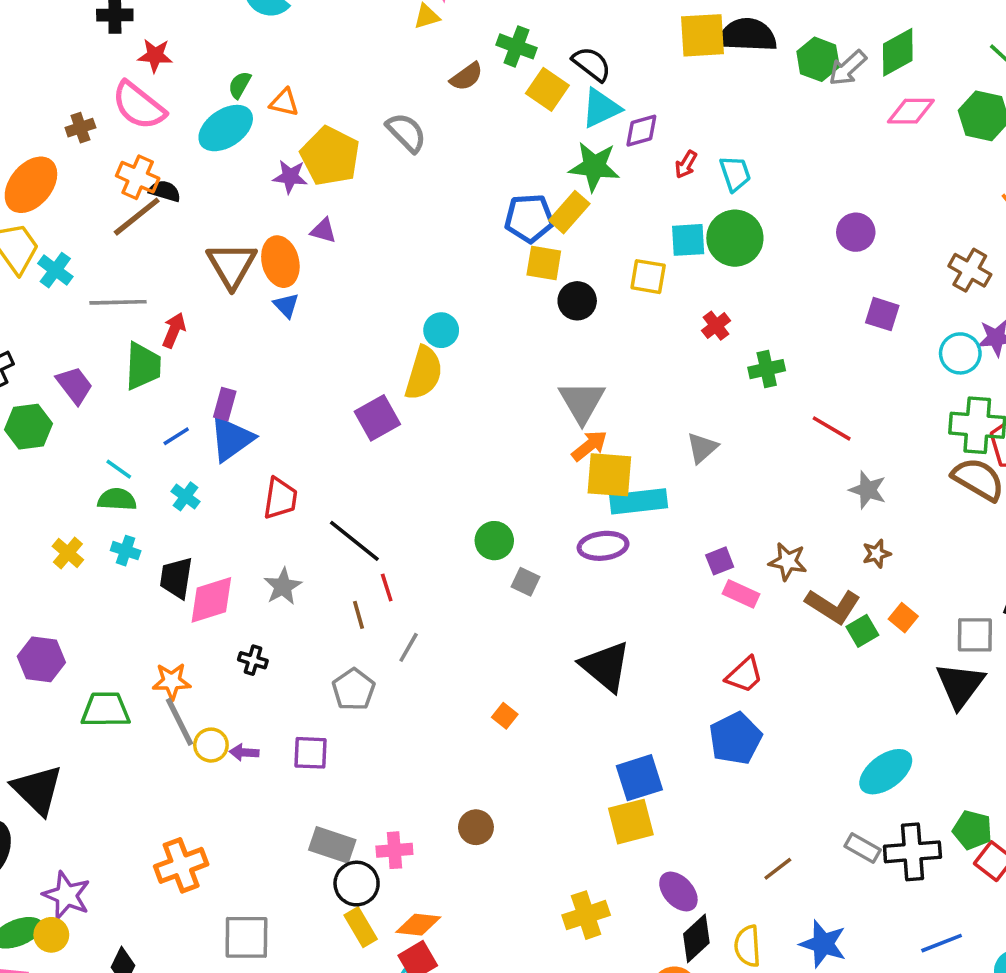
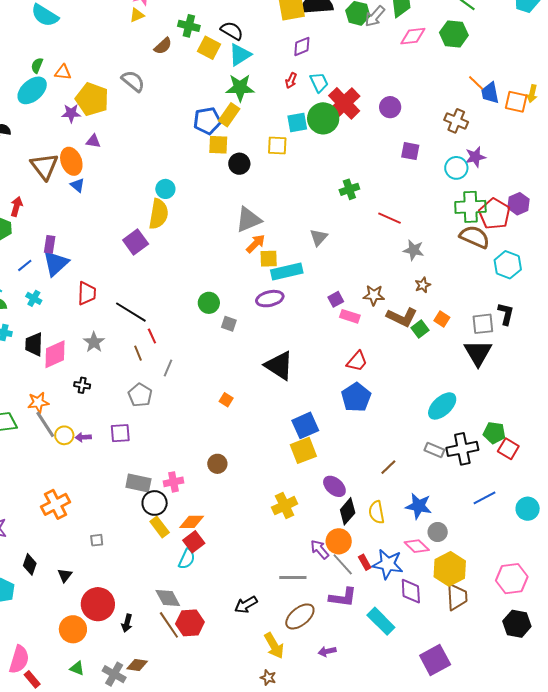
purple diamond: (641, 131) -> (302, 46), moved
red cross: (716, 326) -> (344, 103), moved, size x2.0
gray triangle: (582, 402) -> (249, 220), turned 44
yellow square: (609, 475) -> (269, 259), size x0.7
gray square: (246, 937) -> (97, 540), size x0.5

